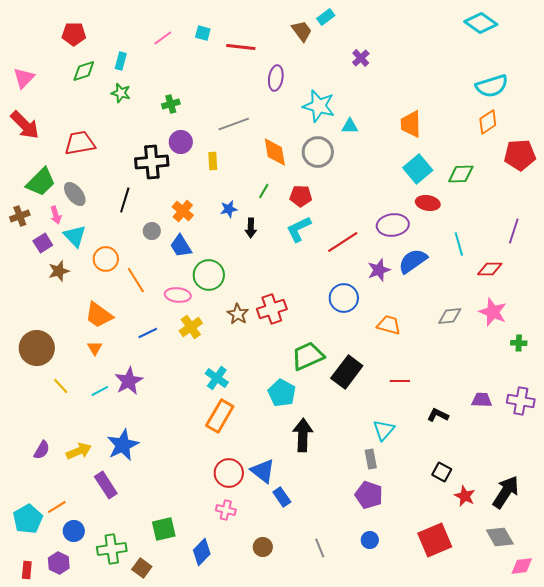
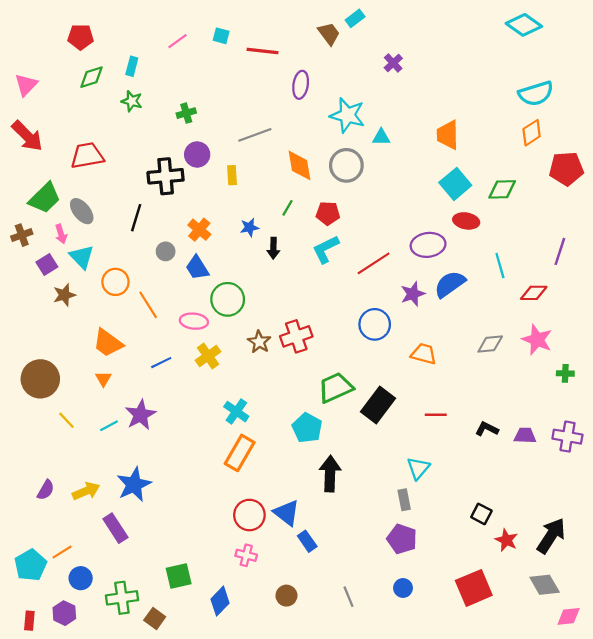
black L-shape: (438, 415) -> (487, 429), moved

